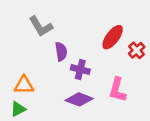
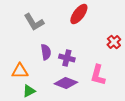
red ellipse: (113, 37) -> (79, 14), moved
purple semicircle: (61, 52) -> (46, 52), moved
green triangle: (18, 109) -> (29, 91), moved

